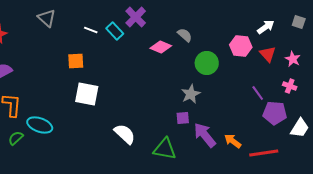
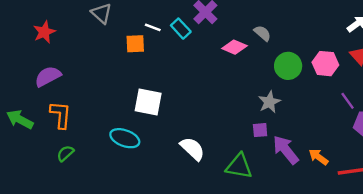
pink hexagon: (241, 46) -> (325, 64), moved
orange square: (76, 61) -> (135, 44), moved
cyan ellipse: (40, 125) -> (125, 138), moved

